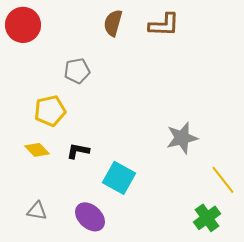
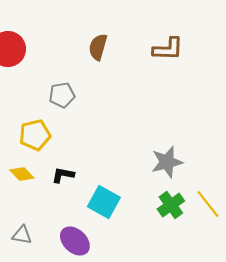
brown L-shape: (164, 25) -> (168, 49), moved
green cross: (207, 218) -> (171, 205), moved

